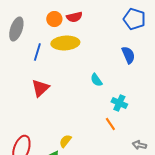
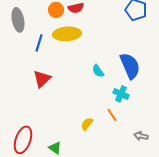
gray ellipse: (16, 29) -> (18, 20), turned -30
blue semicircle: (128, 55) -> (130, 66), moved, size x1.5
yellow semicircle: (65, 141) -> (87, 124), moved

